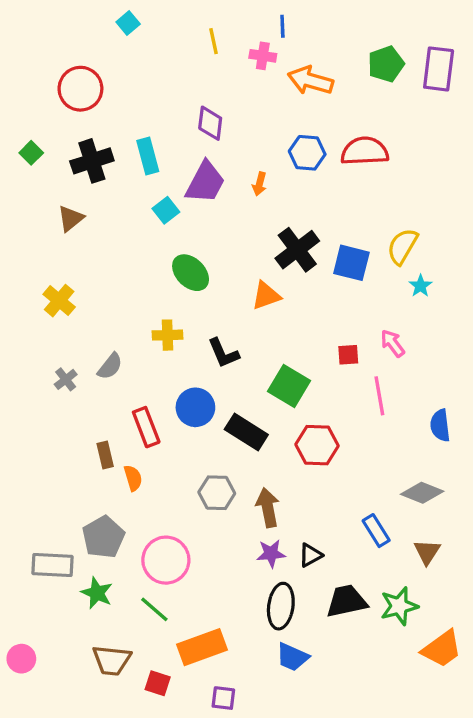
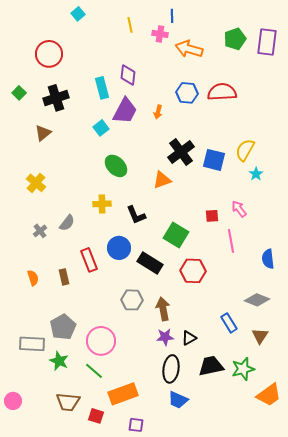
cyan rectangle: (148, 156) -> (102, 88), moved
orange semicircle: (133, 478) -> (33, 278), moved

